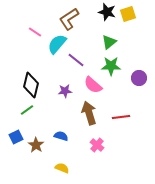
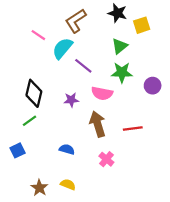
yellow square: (128, 14) -> (142, 25), moved
pink semicircle: (93, 85) -> (102, 93), turned -30
brown star: (36, 145) -> (39, 188), moved

